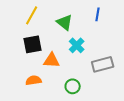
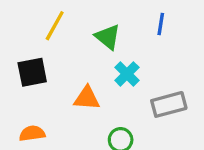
black square: (33, 44) -> (32, 72), moved
orange semicircle: (34, 80) -> (32, 133), moved

